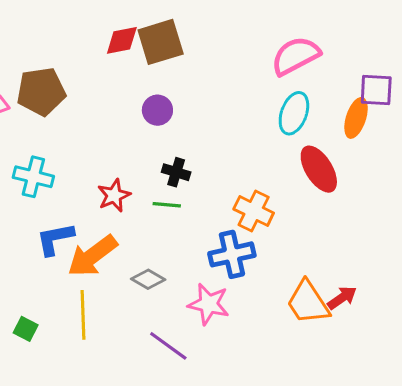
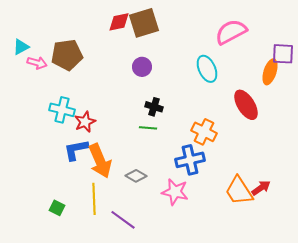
cyan ellipse: (294, 113) -> (207, 69), moved, turned -44
red star: (114, 195) -> (85, 122), moved
orange arrow: (92, 256) -> (100, 161), turned -76
purple line: (168, 346) -> (123, 220), moved

